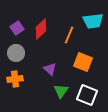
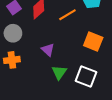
orange line: (69, 35) -> (67, 15), turned 36
orange square: (83, 62) -> (93, 41), moved

